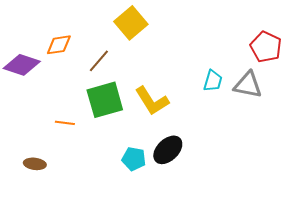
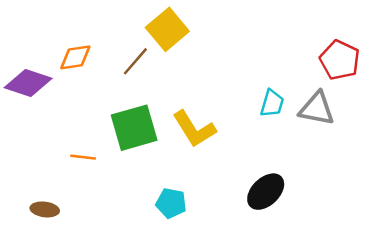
brown line: (99, 61) -> (135, 61), moved
black ellipse: (168, 150) -> (266, 192), moved

